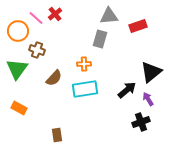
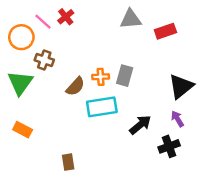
gray rectangle: (100, 39) -> (125, 76), moved
brown semicircle: (54, 78) -> (75, 86), moved
black arrow: (127, 90) -> (140, 125), moved

